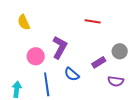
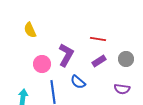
red line: (93, 21) -> (98, 39), moved
purple rectangle: (99, 62) -> (99, 61), moved

